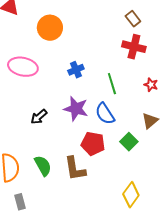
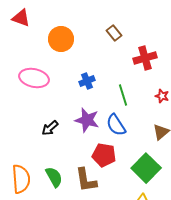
brown rectangle: (133, 19) -> (114, 33), moved
red cross: (134, 47) -> (145, 58), turned -30
green square: (129, 142) -> (146, 168), moved, size x1.6

